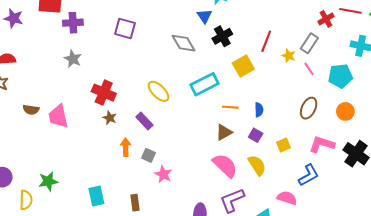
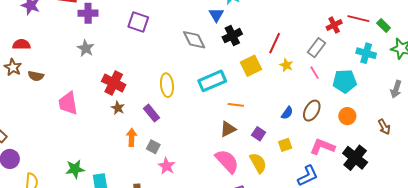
yellow star: (289, 56) -> (286, 65), moved
yellow ellipse: (159, 91) -> (167, 85), turned 35
brown semicircle: (31, 110) -> (36, 76), moved
blue semicircle: (259, 110) -> (287, 113), moved, turned 32
green star: (48, 181) -> (75, 169), moved

